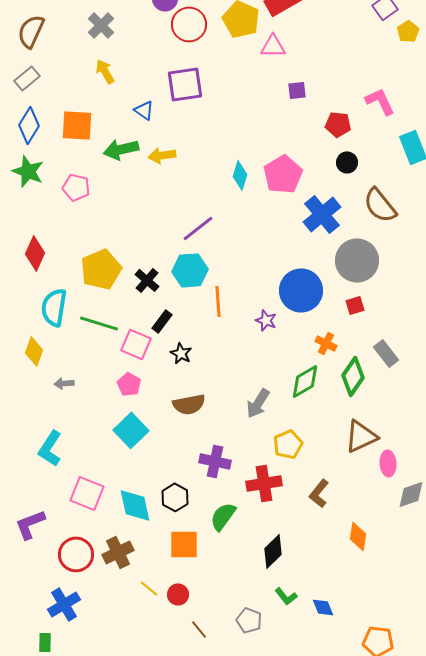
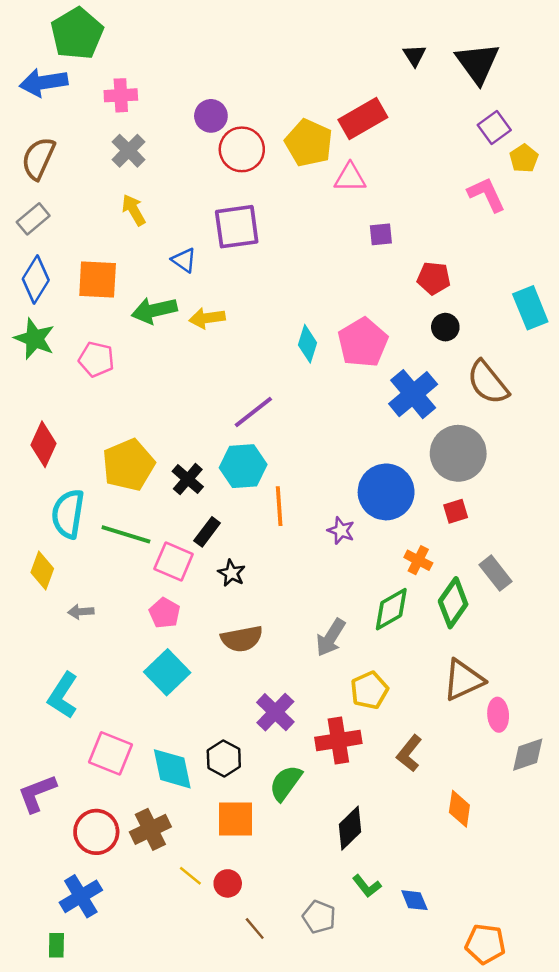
pink L-shape: (380, 101) -> (487, 194), moved
purple cross: (215, 461) -> (275, 712), turned 32

